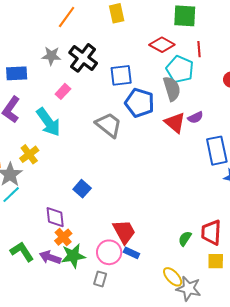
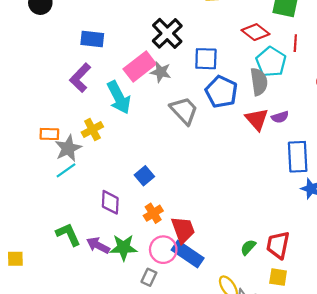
gray star: (51, 56) -> (161, 72), moved
pink rectangle: (63, 91) -> (140, 67), size x1.8
orange cross: (63, 237) -> (153, 213), moved
blue rectangle: (131, 253) -> (188, 254), size x1.8

